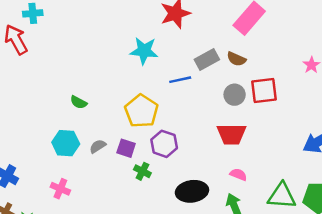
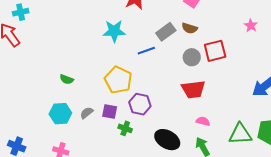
black ellipse: (192, 191) -> (167, 140), turned 45

